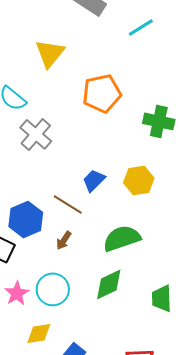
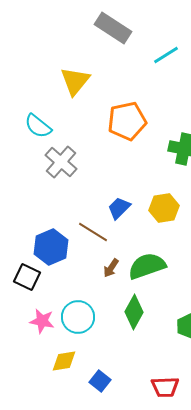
brown arrow: (64, 240) -> (111, 268), moved
green diamond: (109, 284) -> (134, 312), turned -36
pink star: (17, 293) -> (42, 321), turned -30

